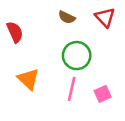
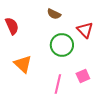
red triangle: (105, 17) -> (85, 30), moved
pink line: (72, 89) -> (58, 84), moved

